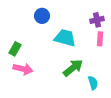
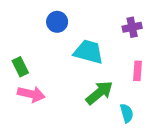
pink rectangle: (100, 39) -> (138, 71), moved
green rectangle: (15, 49) -> (20, 67), turned -56

